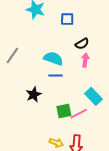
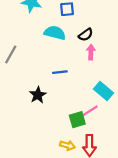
cyan semicircle: (53, 58) -> (55, 33), moved
green square: (64, 111) -> (77, 120), moved

